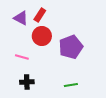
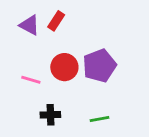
red circle: (42, 36) -> (64, 67), moved
black cross: (27, 82) -> (50, 115), moved

